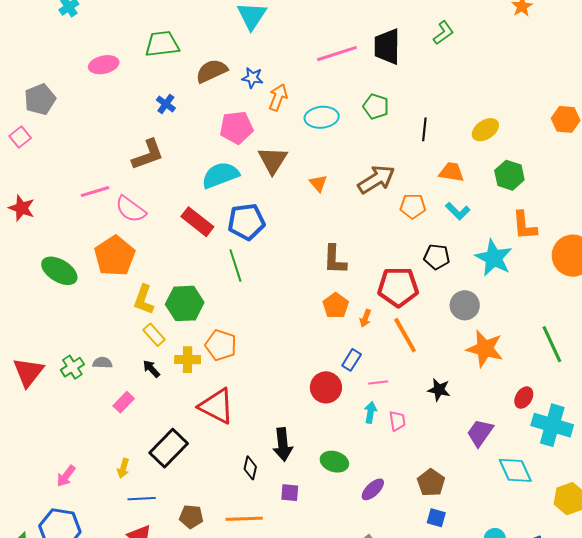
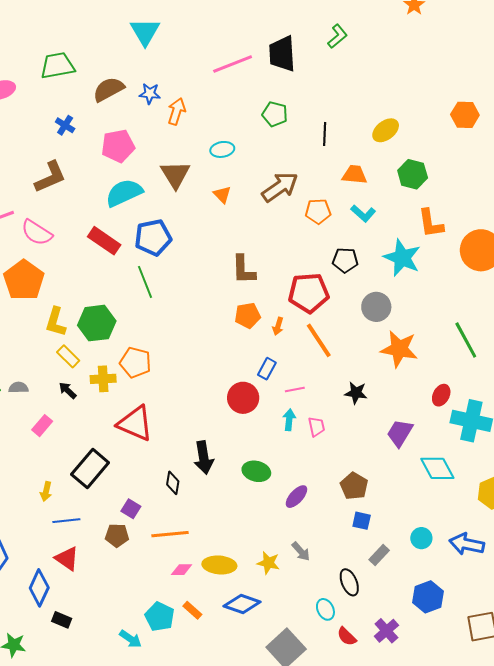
cyan ellipse: (322, 117) -> (222, 149), moved, size x0.7
pink pentagon: (236, 127) -> (118, 146), moved
orange pentagon: (336, 306) -> (248, 316), turned 30
purple square: (290, 493) -> (131, 509), moved, turned 30

